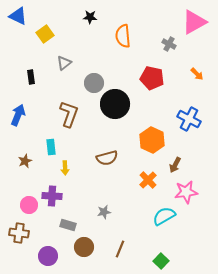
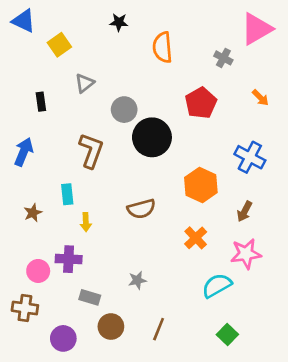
red pentagon: (152, 78) -> (201, 103), turned 30
brown arrow: (175, 165) -> (245, 211), moved
green square: (161, 261) -> (227, 334), moved

